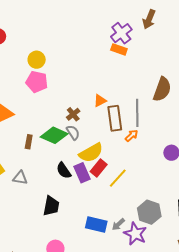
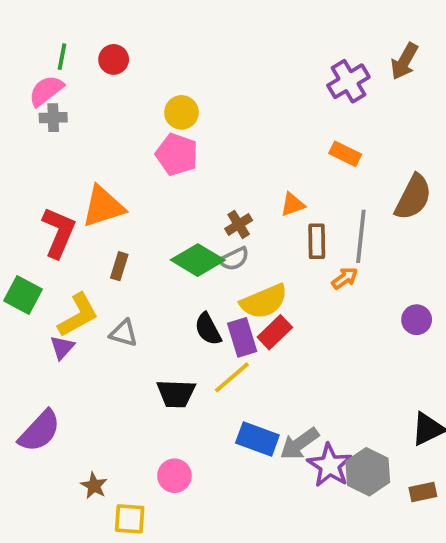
orange rectangle: (119, 49) -> (345, 154), moved
brown rectangle: (115, 118) -> (317, 241), size x0.7
gray semicircle: (73, 132) -> (234, 259), turned 91
brown rectangle: (29, 142) -> (119, 266), moved
yellow line: (118, 178) -> (232, 377), moved
black trapezoid: (51, 206) -> (176, 393), turned 75
gray hexagon: (149, 212) -> (368, 472), moved
gray arrow: (118, 224) -> (299, 444), size x1.5

